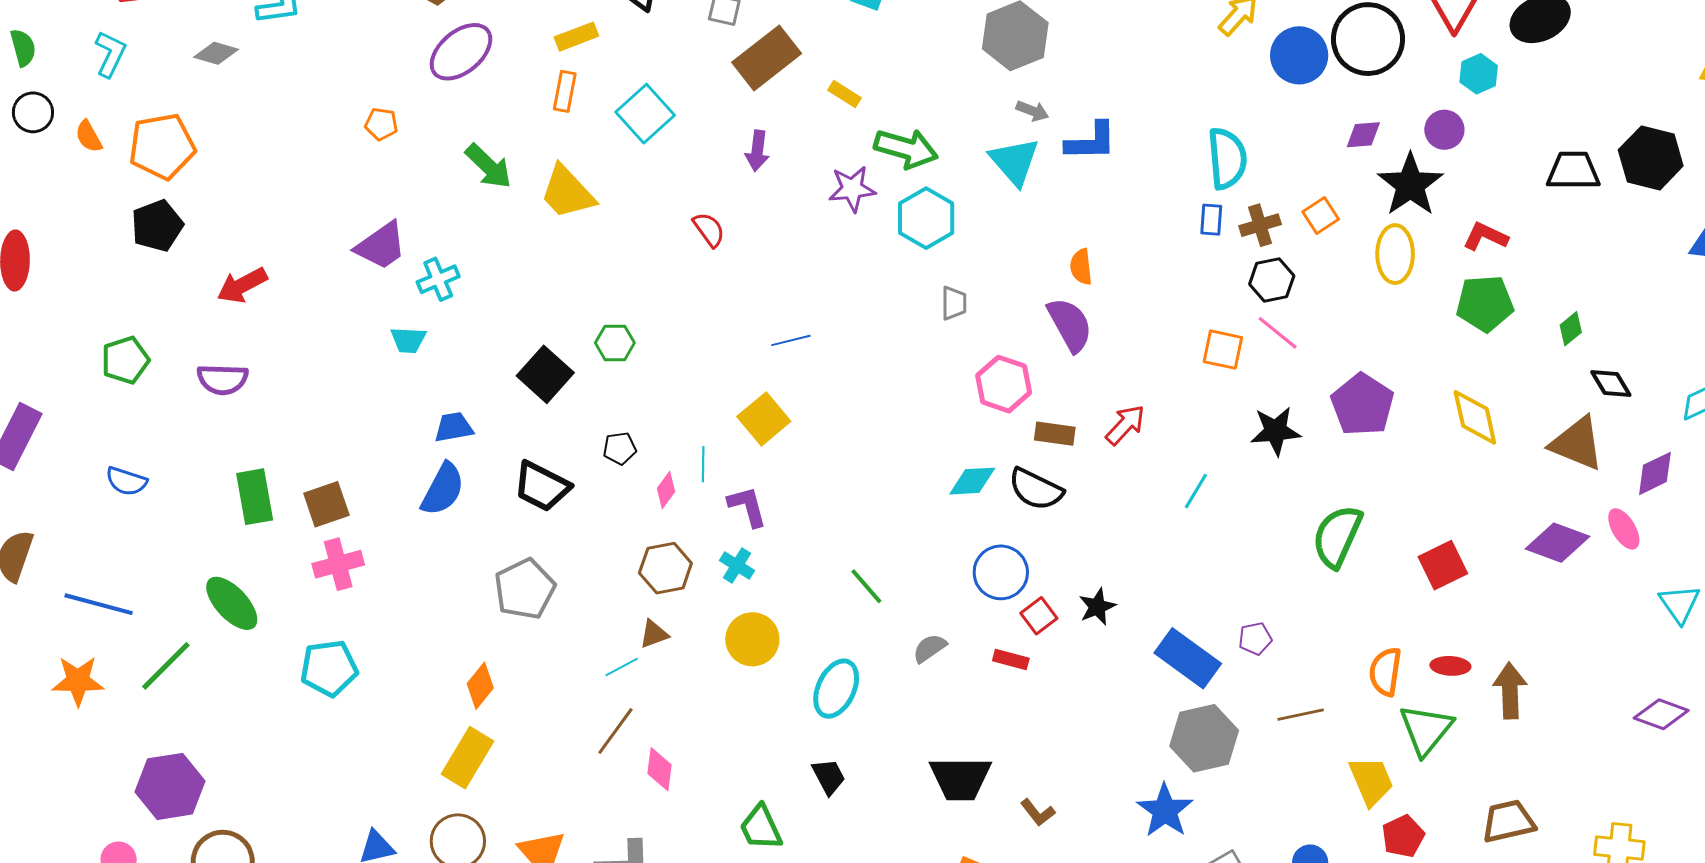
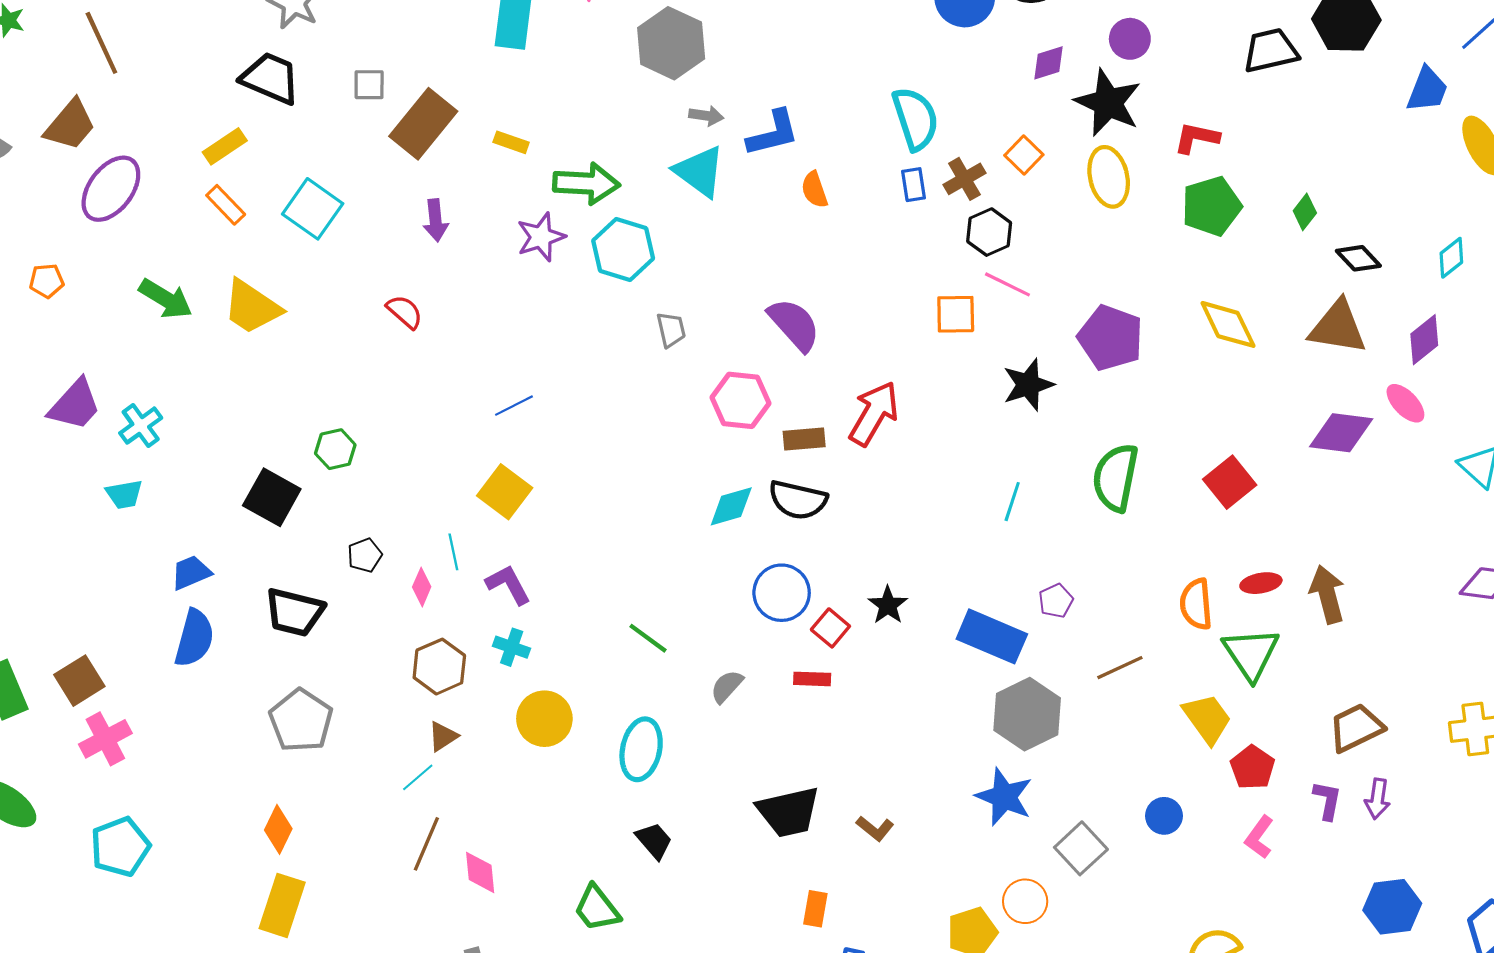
orange rectangle: (565, 91) -> (226, 205), turned -42
orange semicircle: (1081, 267) -> (814, 190), moved
red arrow: (1125, 425) -> (874, 413), size x1.4
cyan line: (1196, 491) -> (1012, 502), moved

